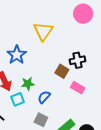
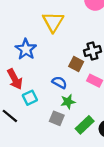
green star: (28, 84) -> (68, 102), moved
blue semicircle: (44, 97) -> (59, 82), moved, turned 80

